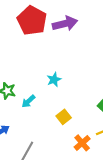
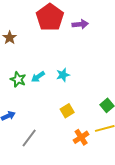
purple arrow: (65, 24) -> (80, 24), size x0.7
cyan arrow: (28, 101) -> (38, 77), moved

